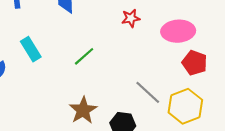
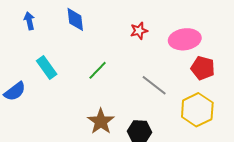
gray line: (148, 92) -> (154, 85), moved

